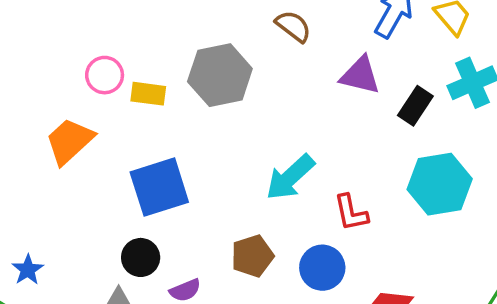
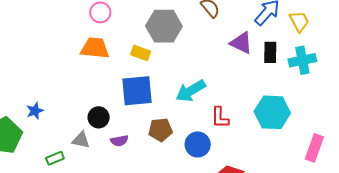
yellow rectangle: (148, 94) -> (141, 53), moved
black rectangle: (415, 106) -> (270, 52), moved, turned -45
orange trapezoid: (70, 141) -> (95, 48), moved, turned 36
blue square: (159, 187) -> (137, 91), moved

